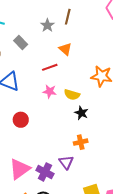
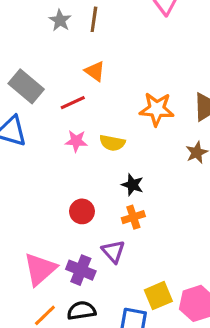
gray star: (47, 25) -> (60, 20), moved
gray rectangle: (21, 42) -> (26, 86), moved, size x1.5
black star: (81, 113) -> (133, 185), moved
red circle: (21, 120) -> (82, 211), moved

